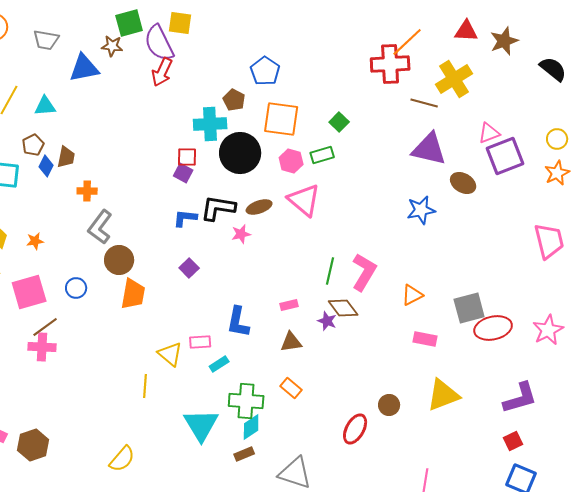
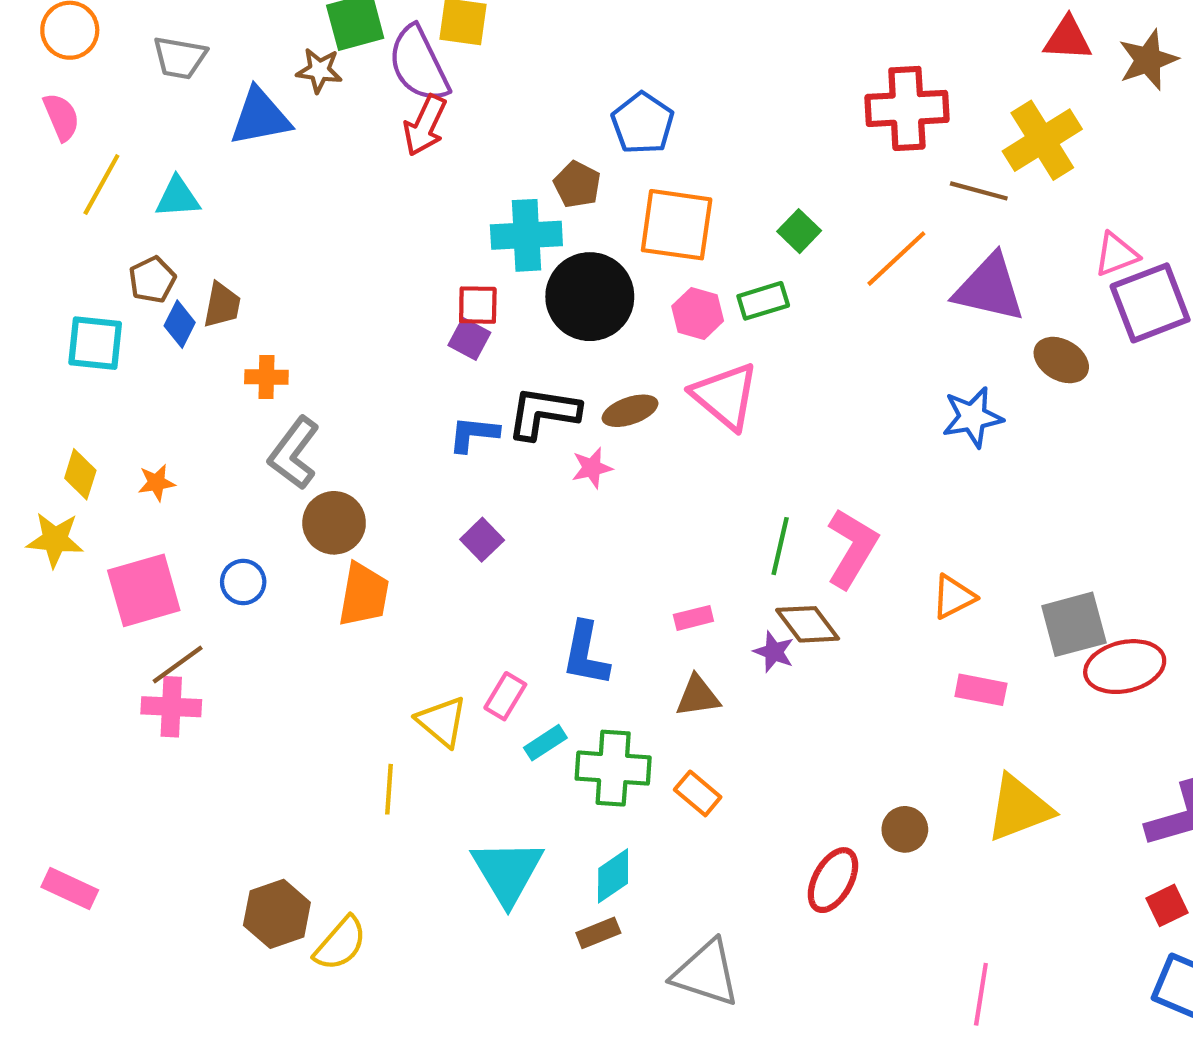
orange line: (407, 42) -> (896, 259), moved
pink rectangle: (200, 342) -> (505, 696), turned -55
green cross: (246, 401) -> (613, 768), moved
brown hexagon: (33, 445) -> (277, 914), moved

